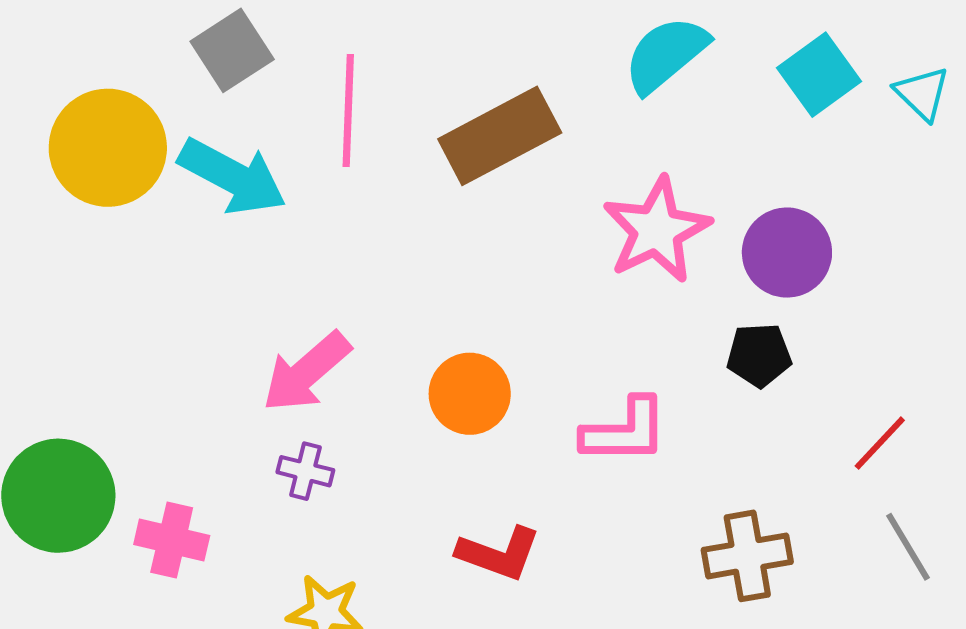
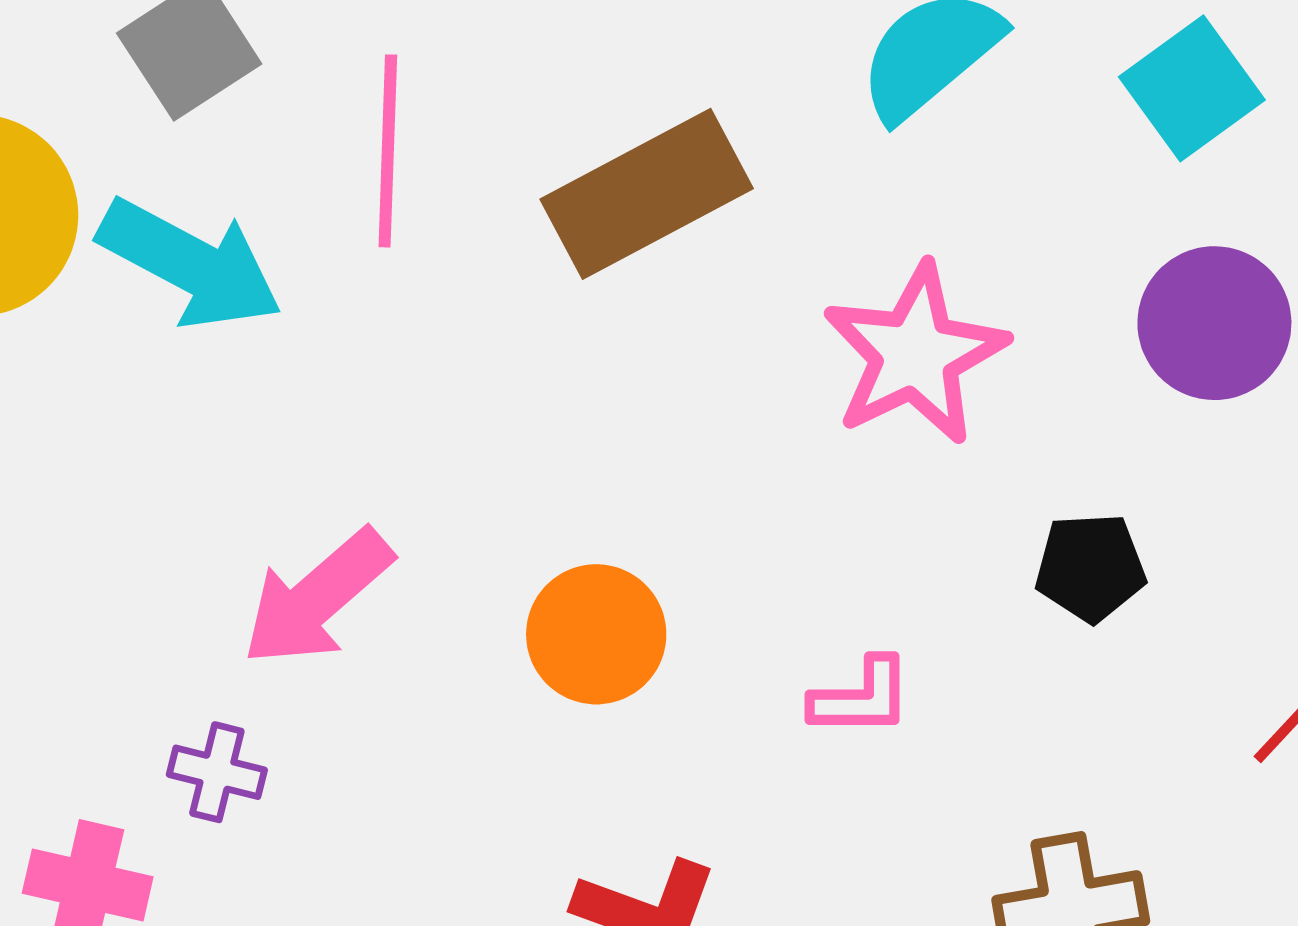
purple circle: (787, 253) -> (1214, 323), moved
pink L-shape: (625, 431) -> (861, 697), size x0.7
purple cross: (305, 471) -> (217, 772), moved

